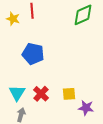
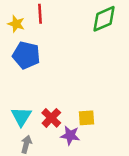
blue pentagon: (33, 54) -> (26, 55), moved
purple star: (86, 108) -> (70, 135), moved

